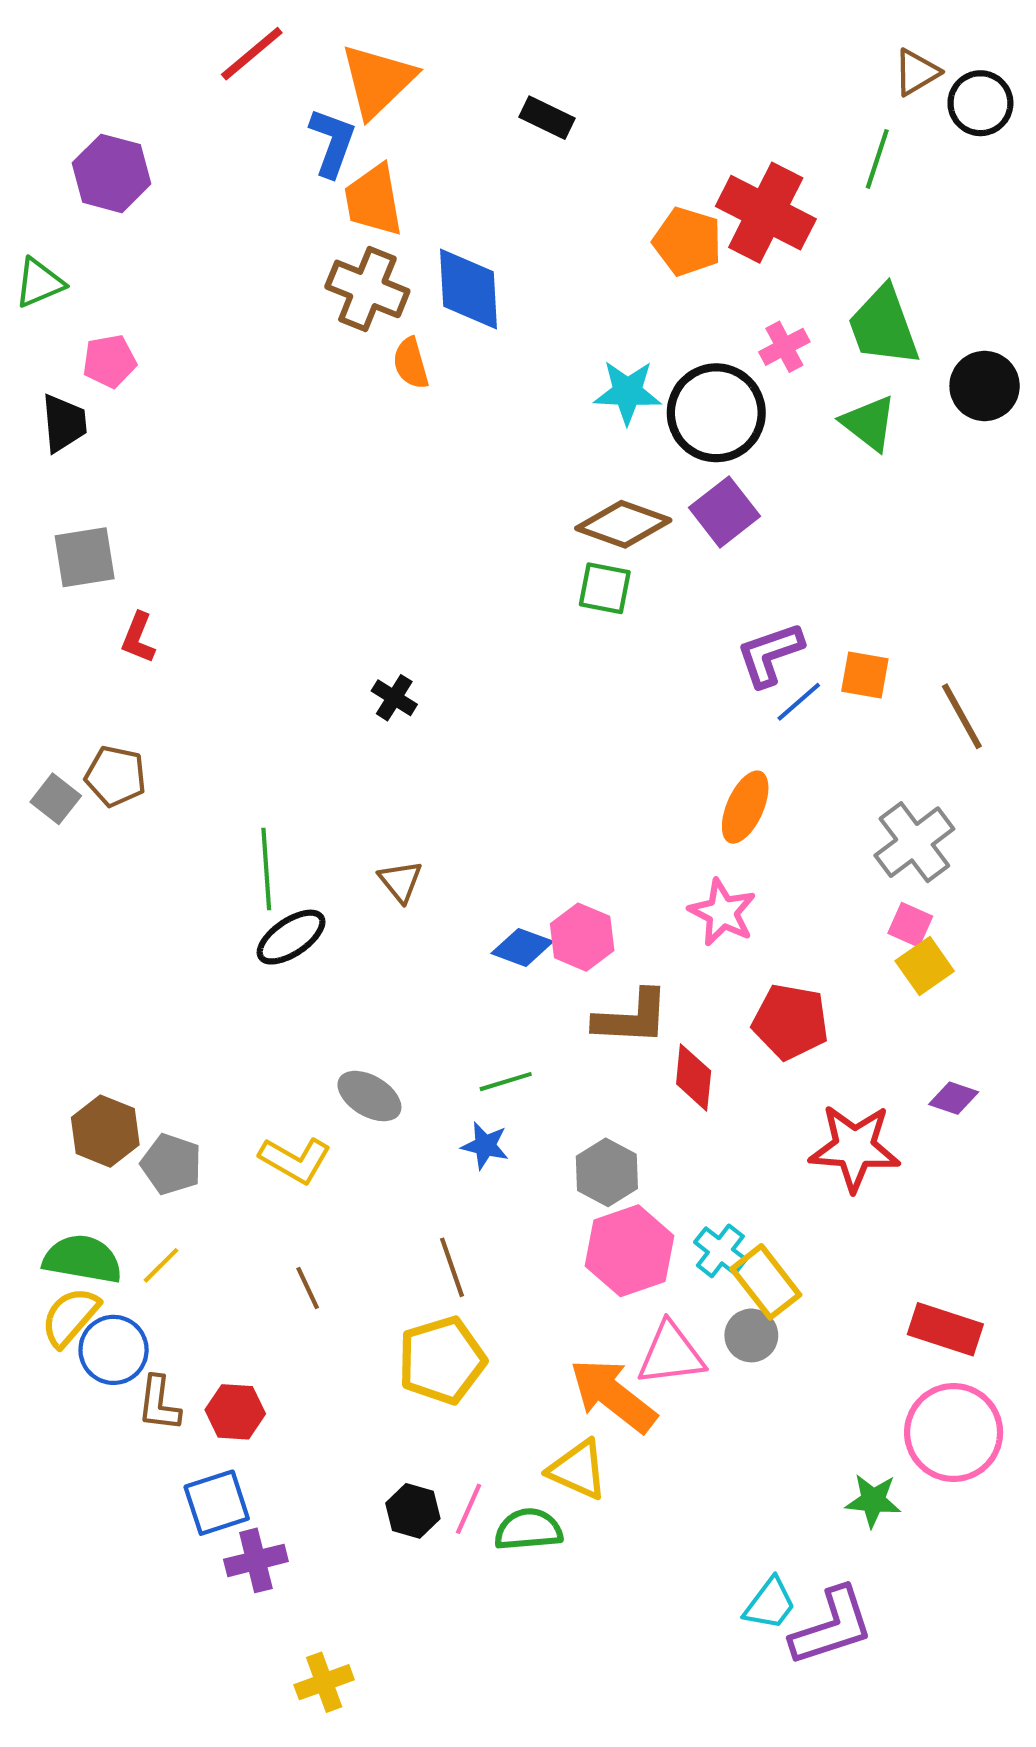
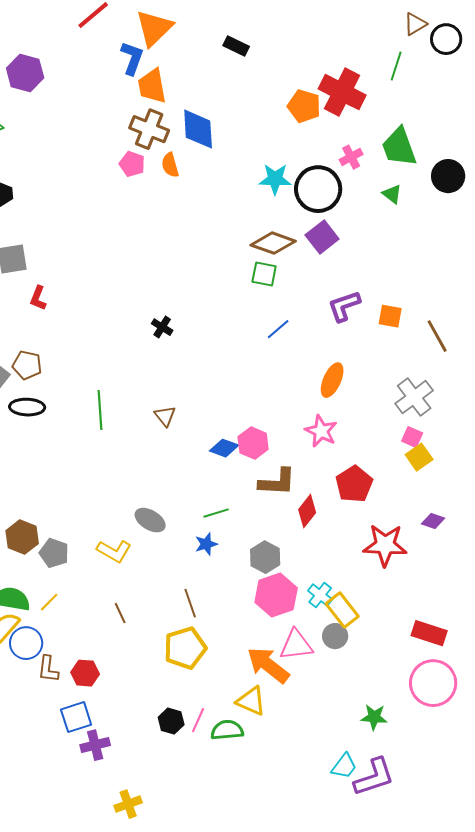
pink pentagon: (109, 361) -> (132, 164), moved, turned 30
green triangle: (869, 423) -> (392, 194), size x0.7
blue line: (799, 702) -> (278, 329), moved
black ellipse: (291, 937) -> (27, 407), moved, turned 36
red pentagon: (791, 1022) -> (354, 484), turned 30
red diamond: (694, 1077) -> (307, 511), turned 32
blue star: (485, 1146) -> (206, 544), turned -30
green star: (873, 1501) -> (374, 717), moved

